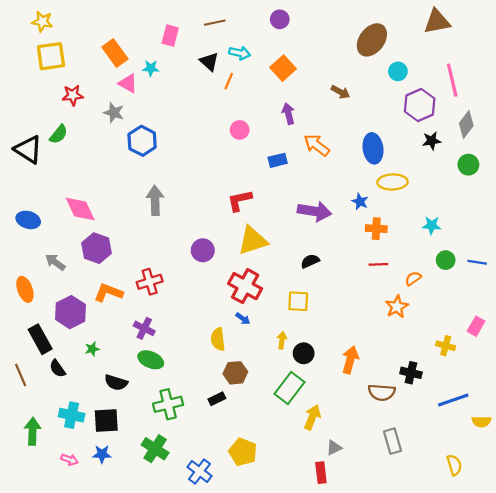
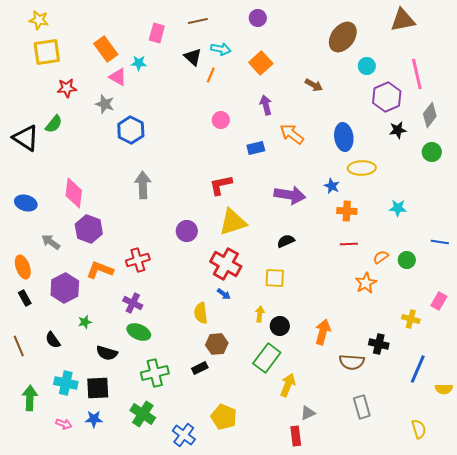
pink diamond: (80, 209) -> (74, 193), turned 32
green circle: (446, 260) -> (407, 260), moved
black rectangle: (40, 339) -> (25, 298), moved, size x0.6
blue line: (453, 400) -> (418, 369), turned -48

